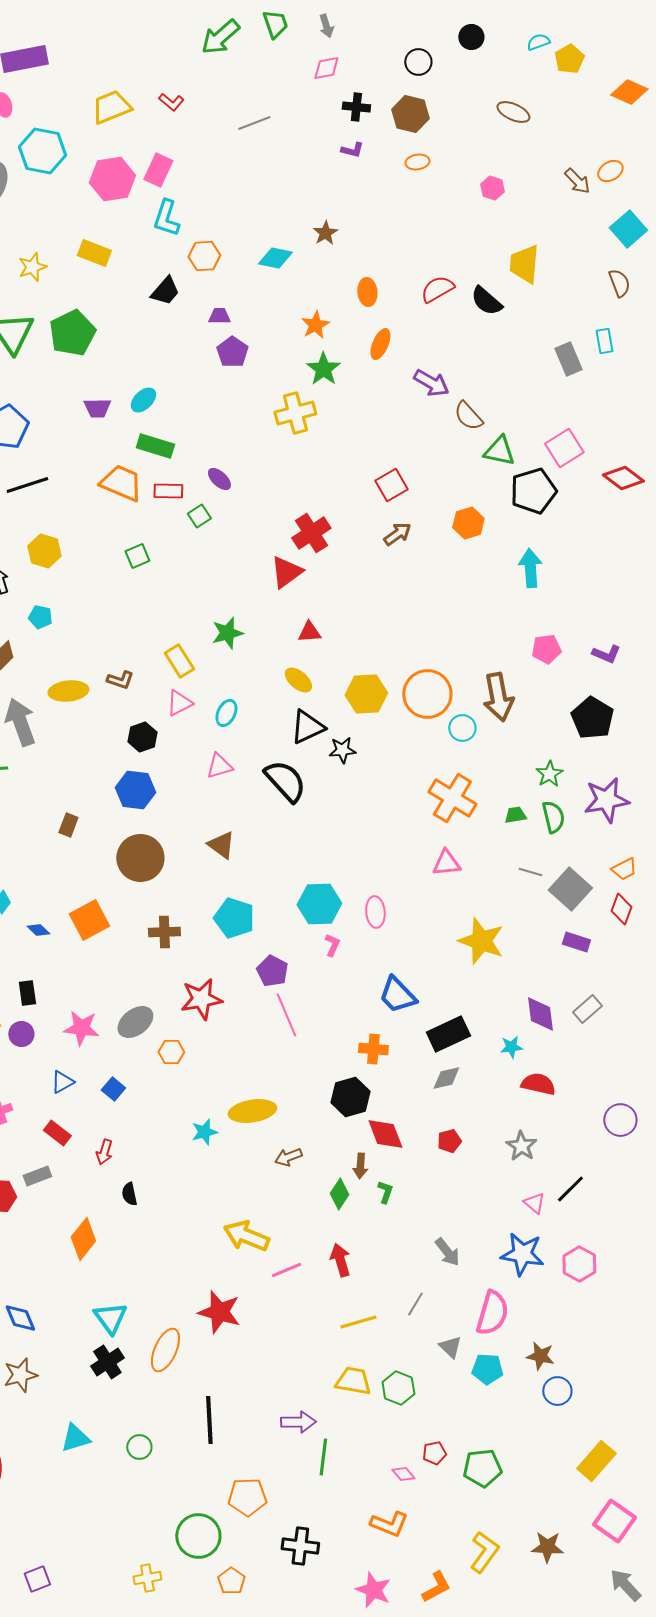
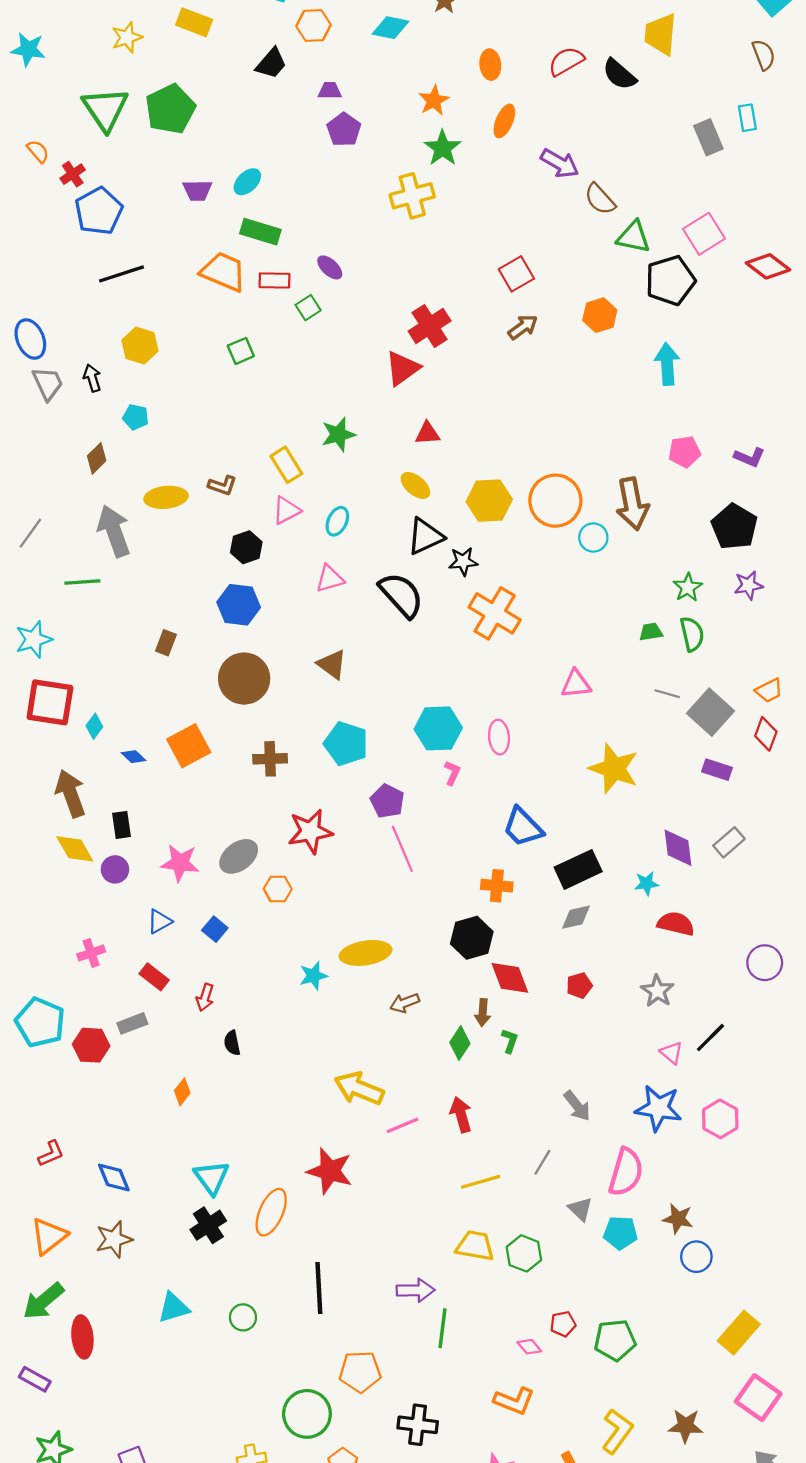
orange cross: (452, 798) -> (495, 613), moved
purple star: (606, 800) -> (748, 585), moved, size x0.6
orange diamond: (83, 1239) -> (182, 1092), size x0.6

